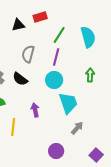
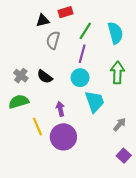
gray semicircle: (28, 54) -> (53, 40), moved
green arrow: (90, 75) -> (117, 72), size x1.5
yellow line: (13, 127) -> (37, 127), turned -30
gray arrow: (77, 128) -> (120, 124), moved
purple circle: (56, 151) -> (63, 137), moved, size x1.6

